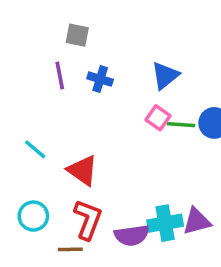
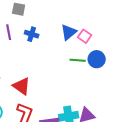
pink square: (158, 118) -> (85, 36), moved

